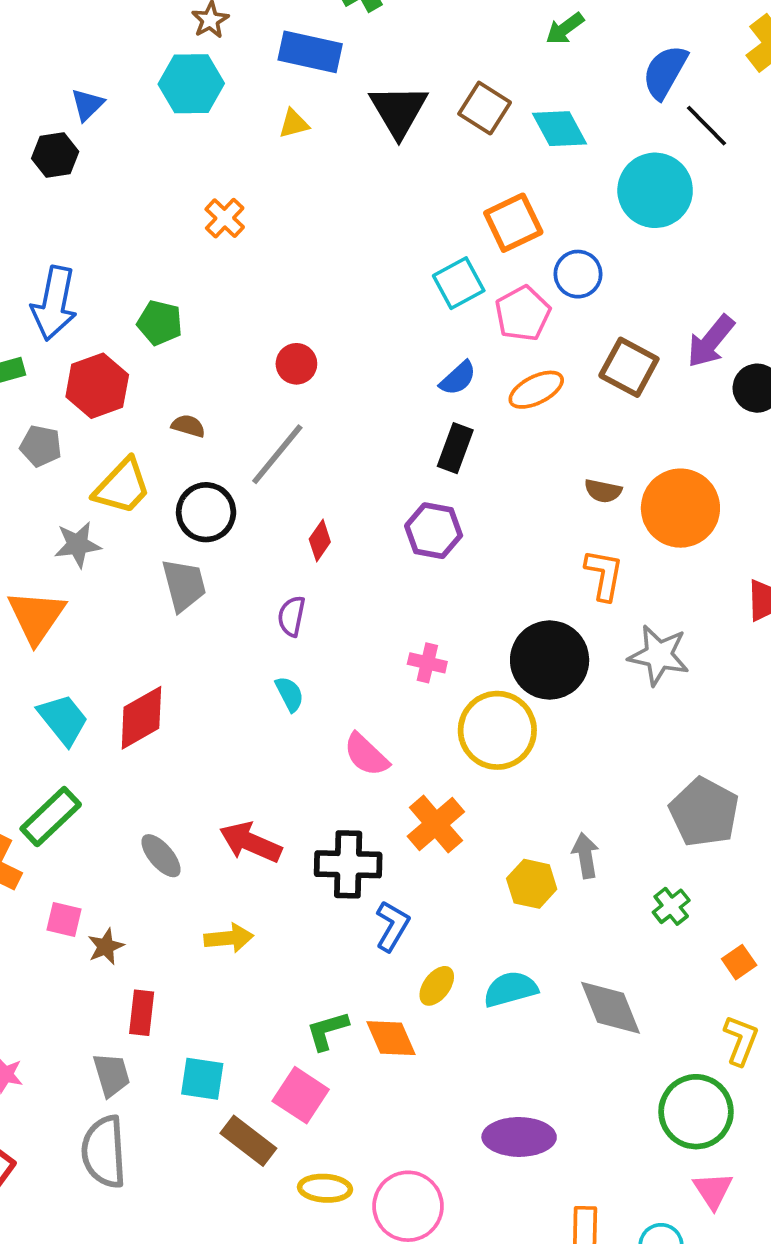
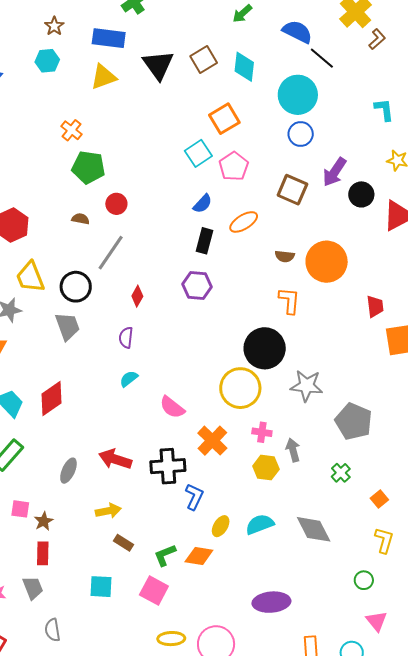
blue semicircle: (665, 72) -> (297, 32), turned 92
cyan hexagon: (191, 84) -> (47, 61), size x0.7
brown square: (485, 108) -> (204, 59), turned 32
yellow triangle: (294, 124) -> (103, 77), size x1.6
cyan diamond: (560, 129) -> (244, 67), turned 40
blue circle: (578, 274) -> (301, 134), moved
green pentagon: (160, 323) -> (88, 167), moved, size x1.4
orange ellipse: (536, 390) -> (244, 222), moved
brown semicircle: (188, 426) -> (81, 219), moved
yellow trapezoid: (122, 487) -> (30, 277), turned 120
gray star: (659, 655) -> (307, 386), moved
pink cross: (427, 663) -> (262, 432), moved
cyan semicircle: (290, 694) -> (129, 379), turned -96
gray ellipse: (161, 856) -> (68, 471), turned 70
red rectangle: (142, 1013) -> (43, 553), moved
orange diamond: (391, 1038) -> (199, 556), turned -52
gray trapezoid: (112, 1075) -> (33, 588), moved
green circle: (696, 1112) -> (364, 580), size x0.5
brown rectangle: (248, 1141) -> (124, 543), moved, size x0.7
gray semicircle: (104, 1152) -> (53, 630), size x0.6

